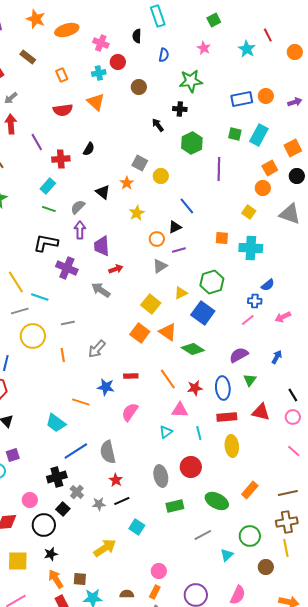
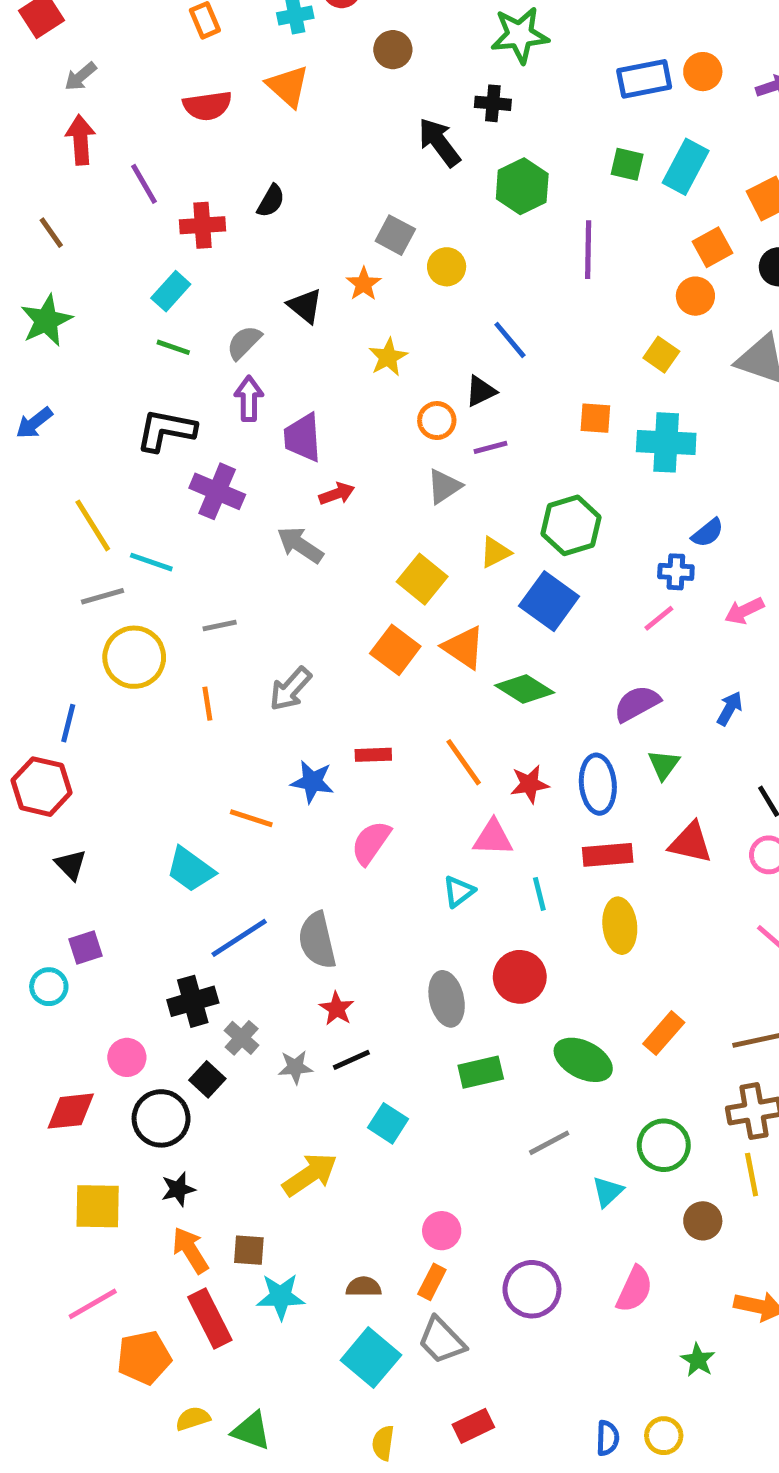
black arrow: (158, 125) -> (439, 142), size x1.5

